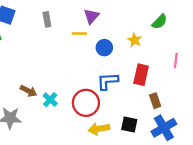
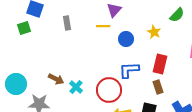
gray rectangle: (47, 19) -> (67, 23), moved
brown rectangle: (155, 101) -> (158, 87), moved

